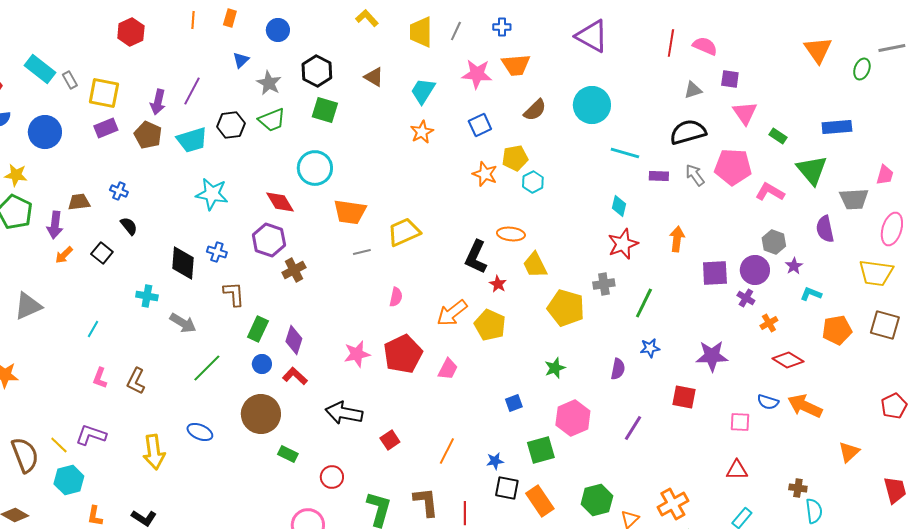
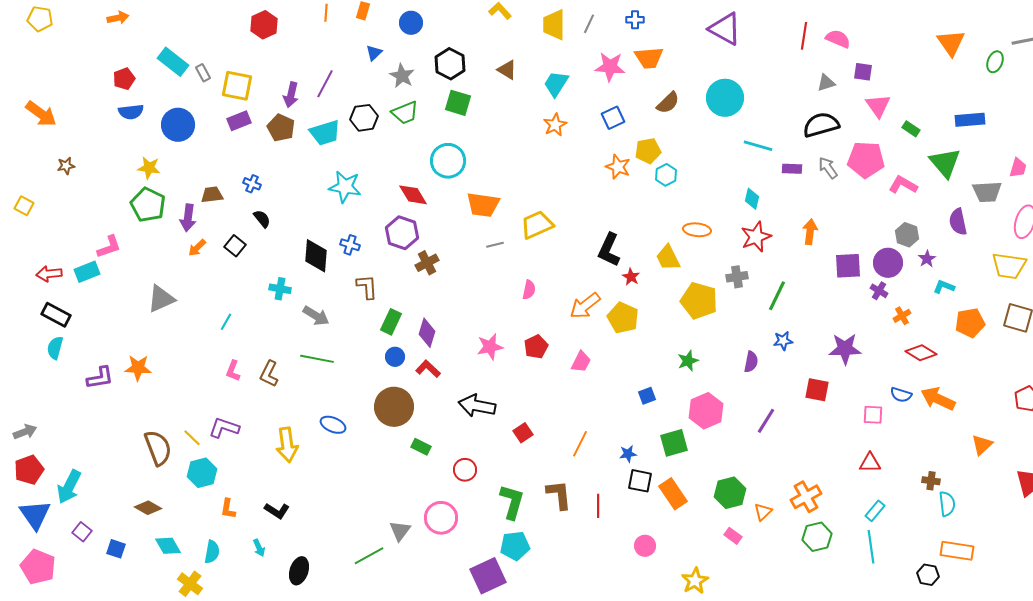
orange ellipse: (511, 234) -> (697, 230), moved
red pentagon: (403, 354) -> (536, 347), size x0.6
green line: (207, 368) -> (317, 359), moved, turned 56

